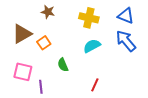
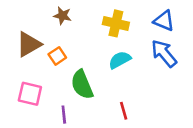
green semicircle: (63, 65) -> (82, 85), size x1.6
red line: (95, 85) -> (124, 111), turned -40
purple line: (41, 87) -> (64, 115), moved

